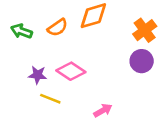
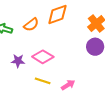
yellow line: (50, 99) -> (43, 81), moved

